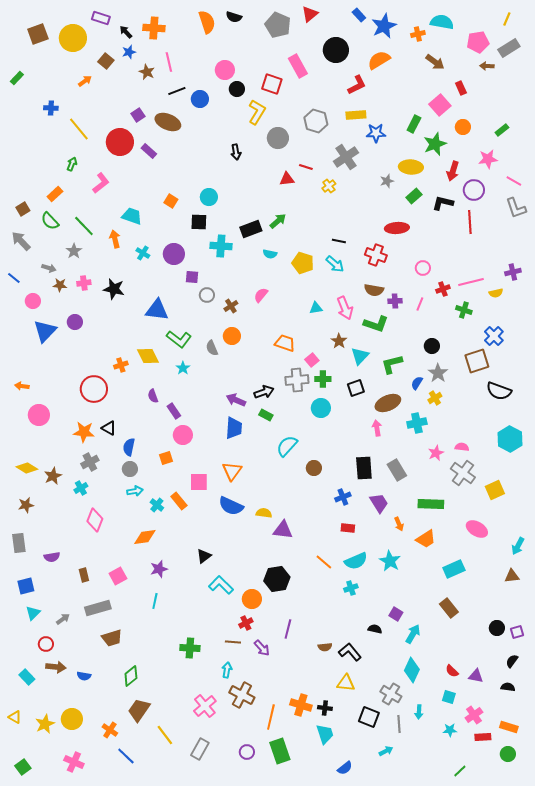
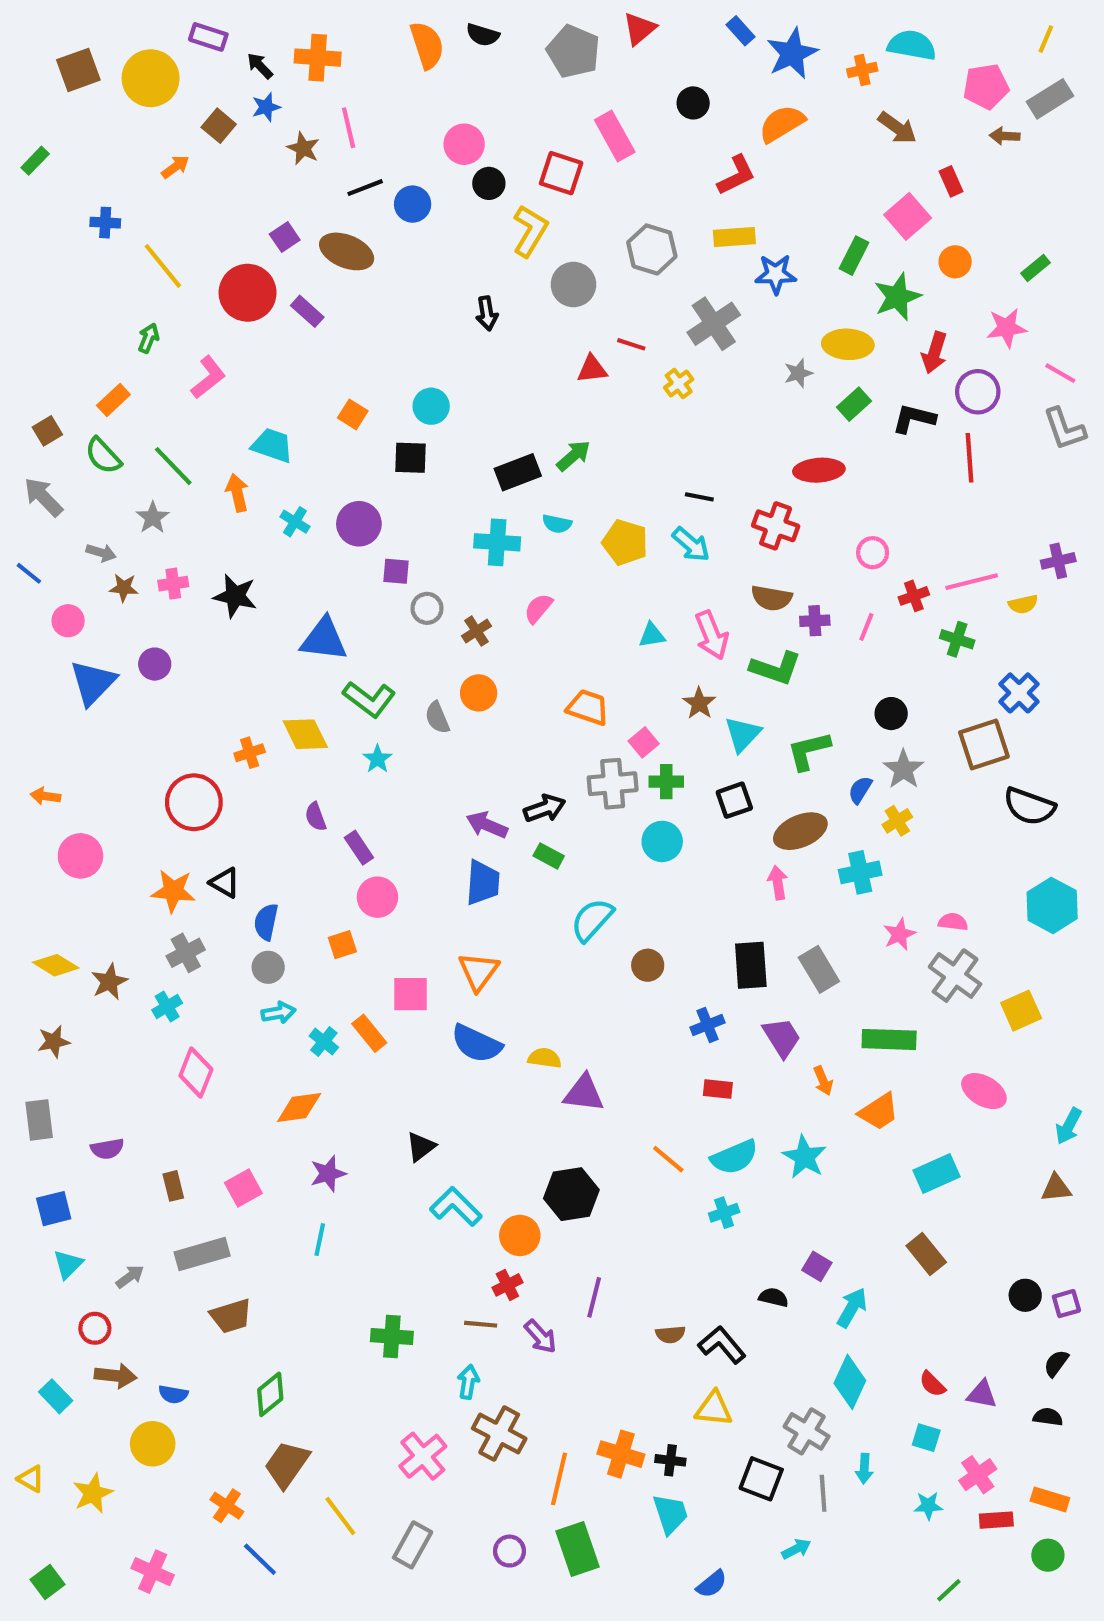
black circle: (336, 50) -> (693, 103), size x0.6
cyan cross: (221, 246) -> (497, 542), moved
yellow circle: (72, 719) -> (153, 1444), moved

